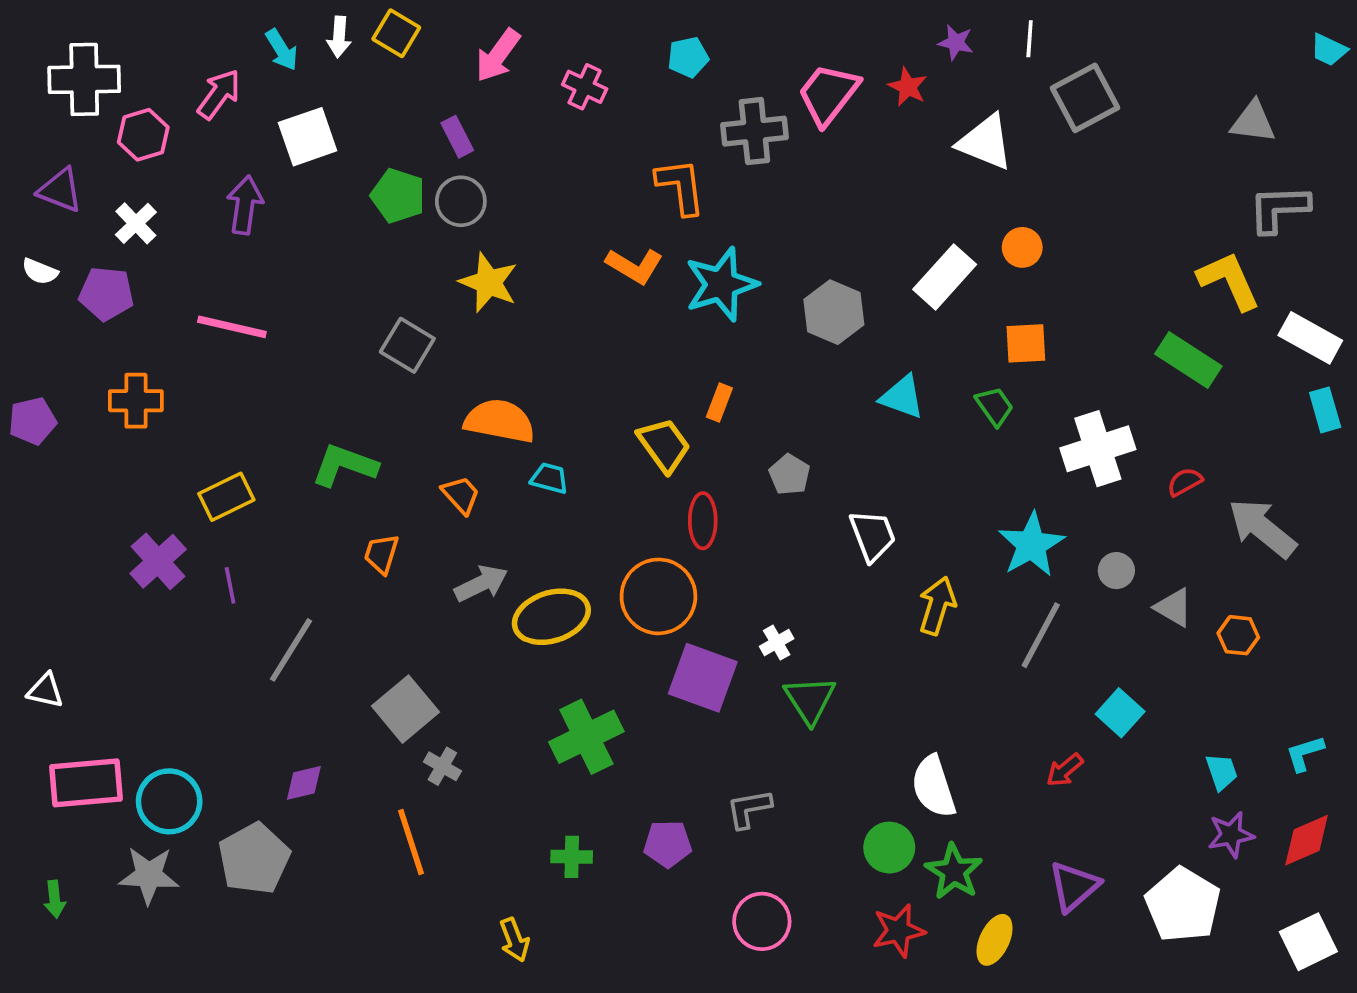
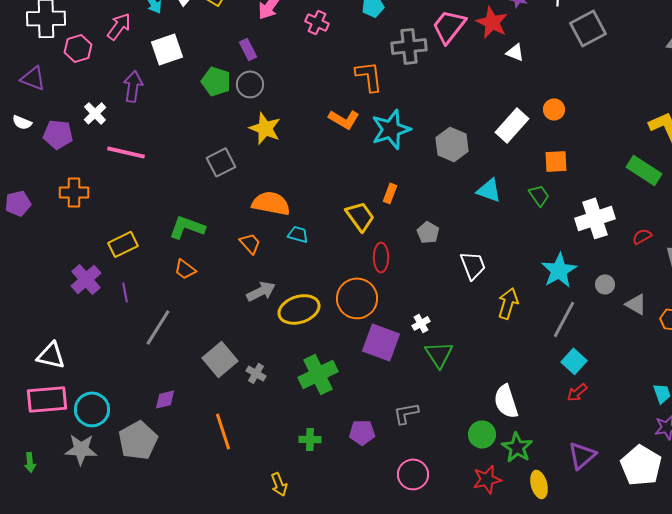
red star: (908, 87) -> (492, 22), size x1.5
white triangle: (985, 142) -> (515, 52), moved, size x0.6
white cross: (136, 223) -> (95, 113), moved
gray square: (407, 345) -> (221, 162), turned 32
orange trapezoid: (381, 554) -> (185, 269), moved, turned -70
white triangle: (45, 691) -> (51, 355), moved, size x1.4
cyan square: (1120, 713) -> (574, 361), moved
gray cross: (442, 766) -> (256, 373), moved
yellow ellipse: (995, 940) -> (539, 484), turned -40

